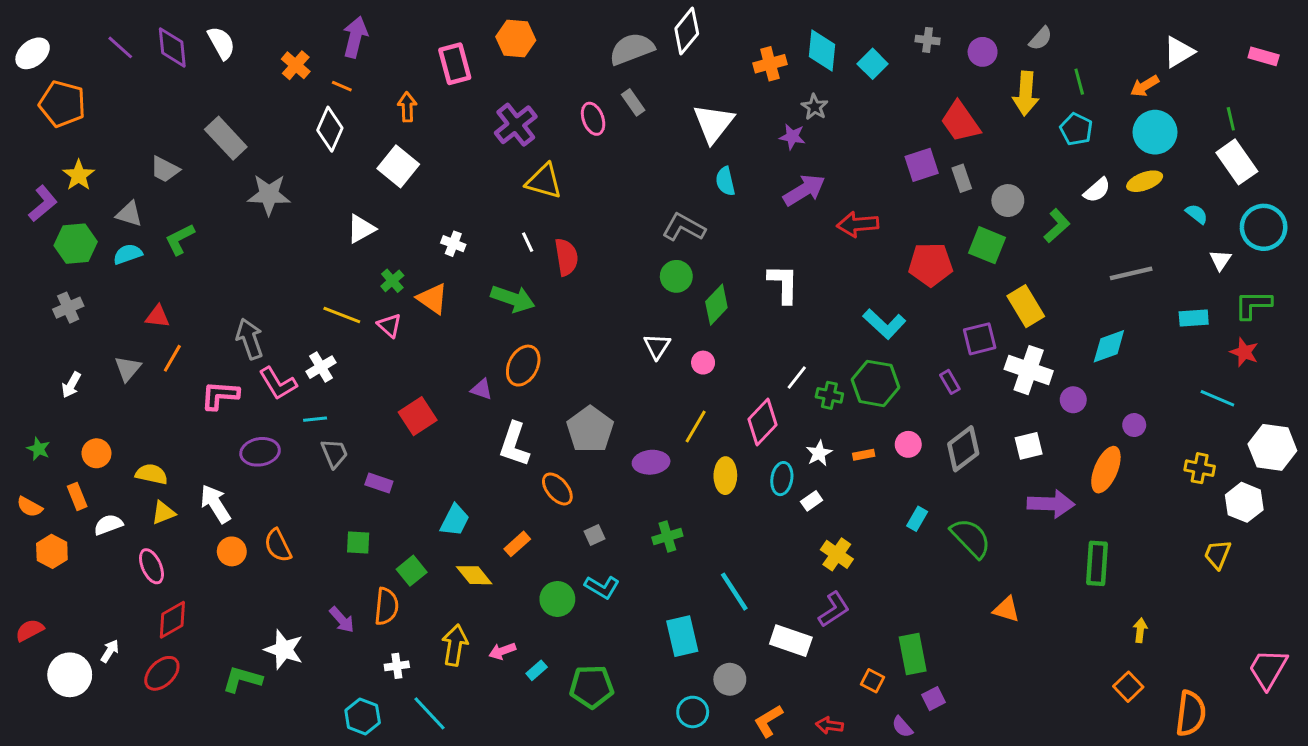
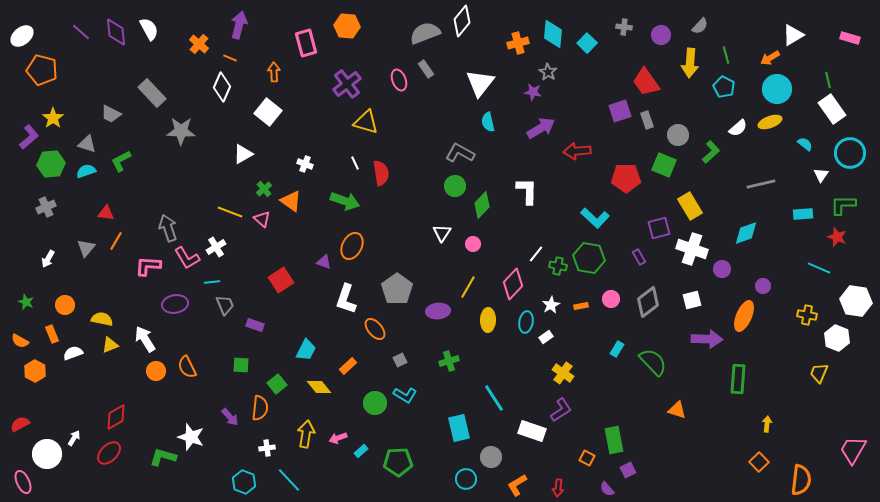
pink ellipse: (151, 566) -> (23, 482), moved
red arrow: (829, 725) -> (558, 488), turned -90

